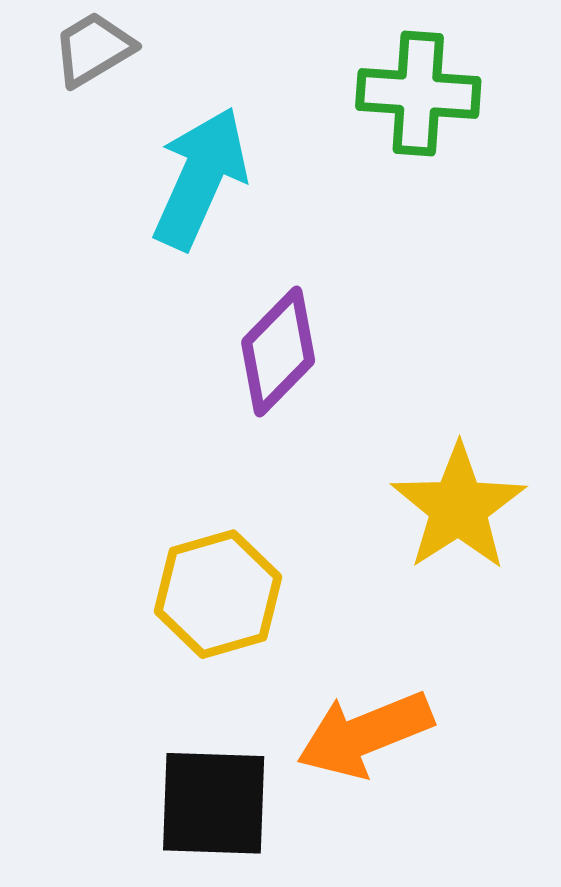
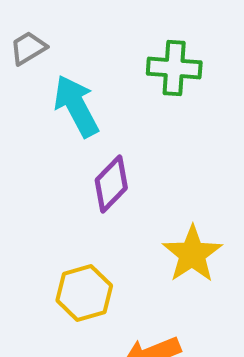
cyan arrow: (200, 178) -> (76, 106), turned -52

